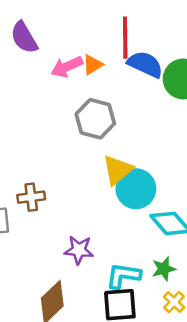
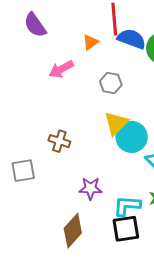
pink arrow: (67, 67) -> (61, 69), moved
gray hexagon: (95, 119) -> (111, 83), moved, size x0.7
brown cross: (31, 197) -> (59, 141), moved, turned 30

